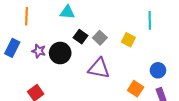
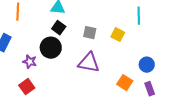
black square: (81, 37) -> (59, 28), moved
gray square: (100, 38) -> (90, 33), turned -32
purple star: (39, 51) -> (30, 62), moved

